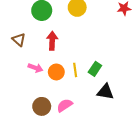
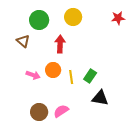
brown triangle: (19, 40) -> (23, 41), moved
red arrow: (52, 41) -> (60, 44), moved
orange circle: (56, 72) -> (53, 70), moved

